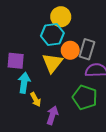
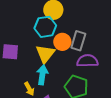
cyan arrow: (24, 83) -> (42, 75), moved

